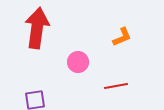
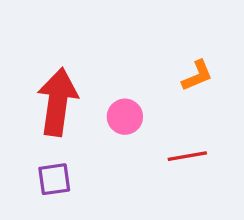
red arrow: (37, 28) -> (58, 102), moved

